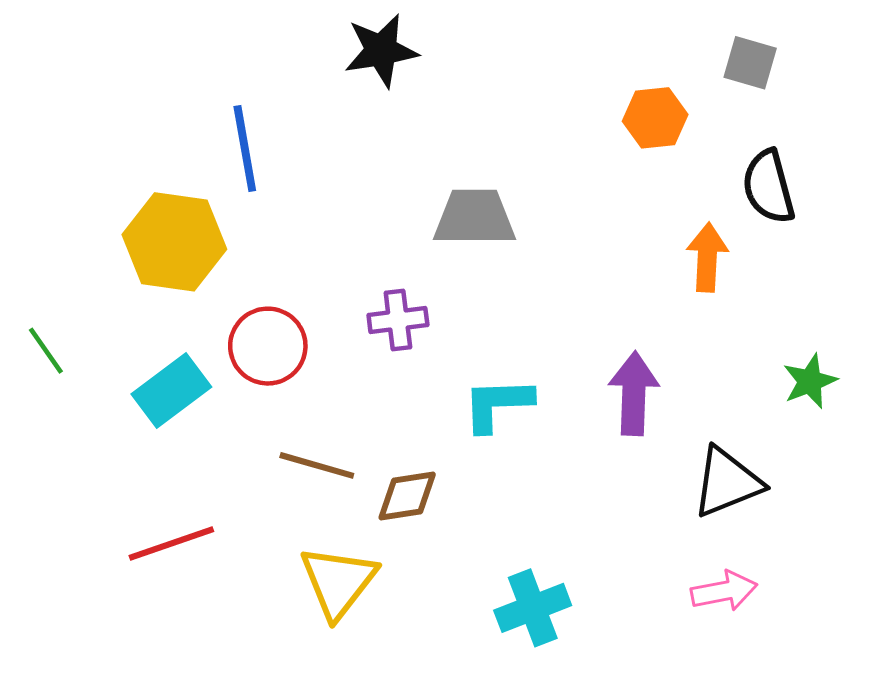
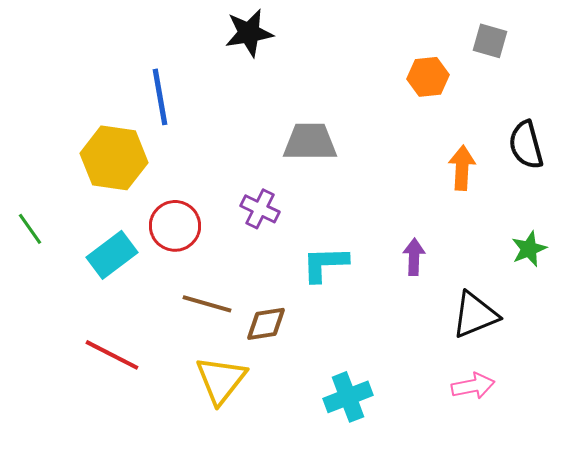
black semicircle: (768, 187) -> (526, 145), moved
purple cross: (398, 320) -> (260, 209), turned 33
purple arrow: (634, 393) -> (414, 257), size x0.7
red line: (171, 544) -> (112, 355), turned 46

